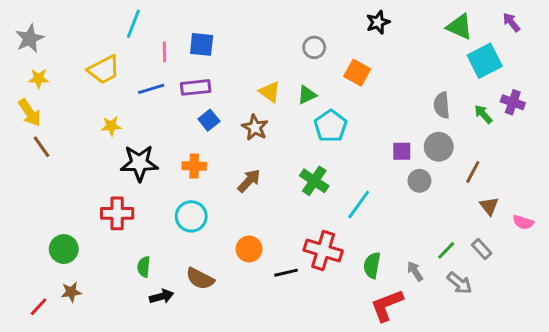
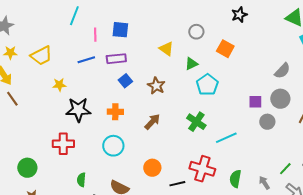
yellow trapezoid: (104, 70) -> (41, 56), moved
yellow triangle: (270, 92) -> (166, 49), moved
gray semicircle: (442, 105) -> (282, 71), turned -132
cyan line: (359, 205) -> (226, 138), turned 30

